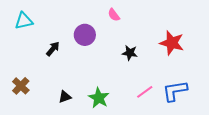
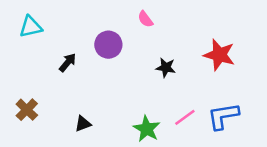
green star: (99, 98) -> (147, 129), moved

